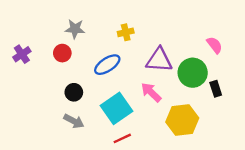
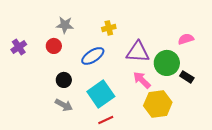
pink semicircle: (215, 45) -> (186, 39), turned -70
black rectangle: (216, 89) -> (187, 77), turned -40
pink arrow: (151, 92) -> (142, 80), moved

